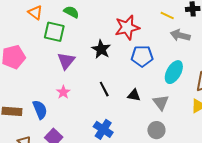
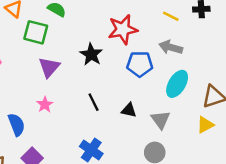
gray arrow: (180, 35) -> (171, 47), moved

